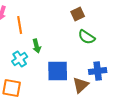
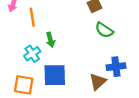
blue square: (58, 71) -> (55, 75), moved

